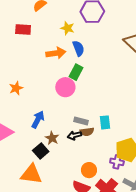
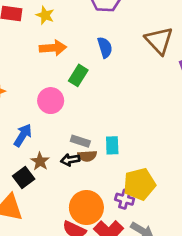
yellow star: (67, 28) -> (45, 15), moved
blue semicircle: (78, 48) -> (105, 47), moved
pink circle: (65, 87) -> (51, 101), moved
orange circle: (89, 170) -> (86, 208), size x1.6

